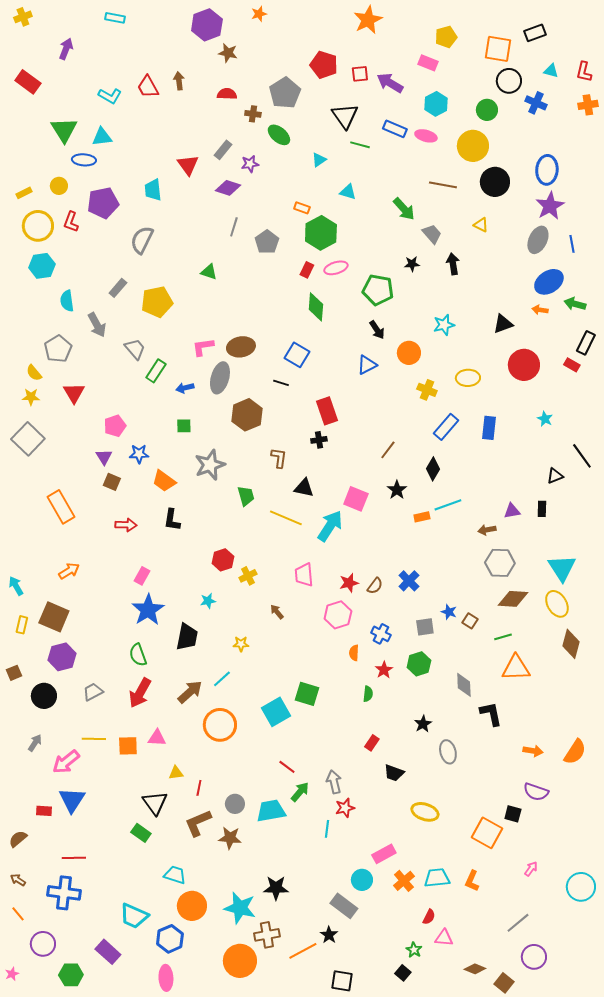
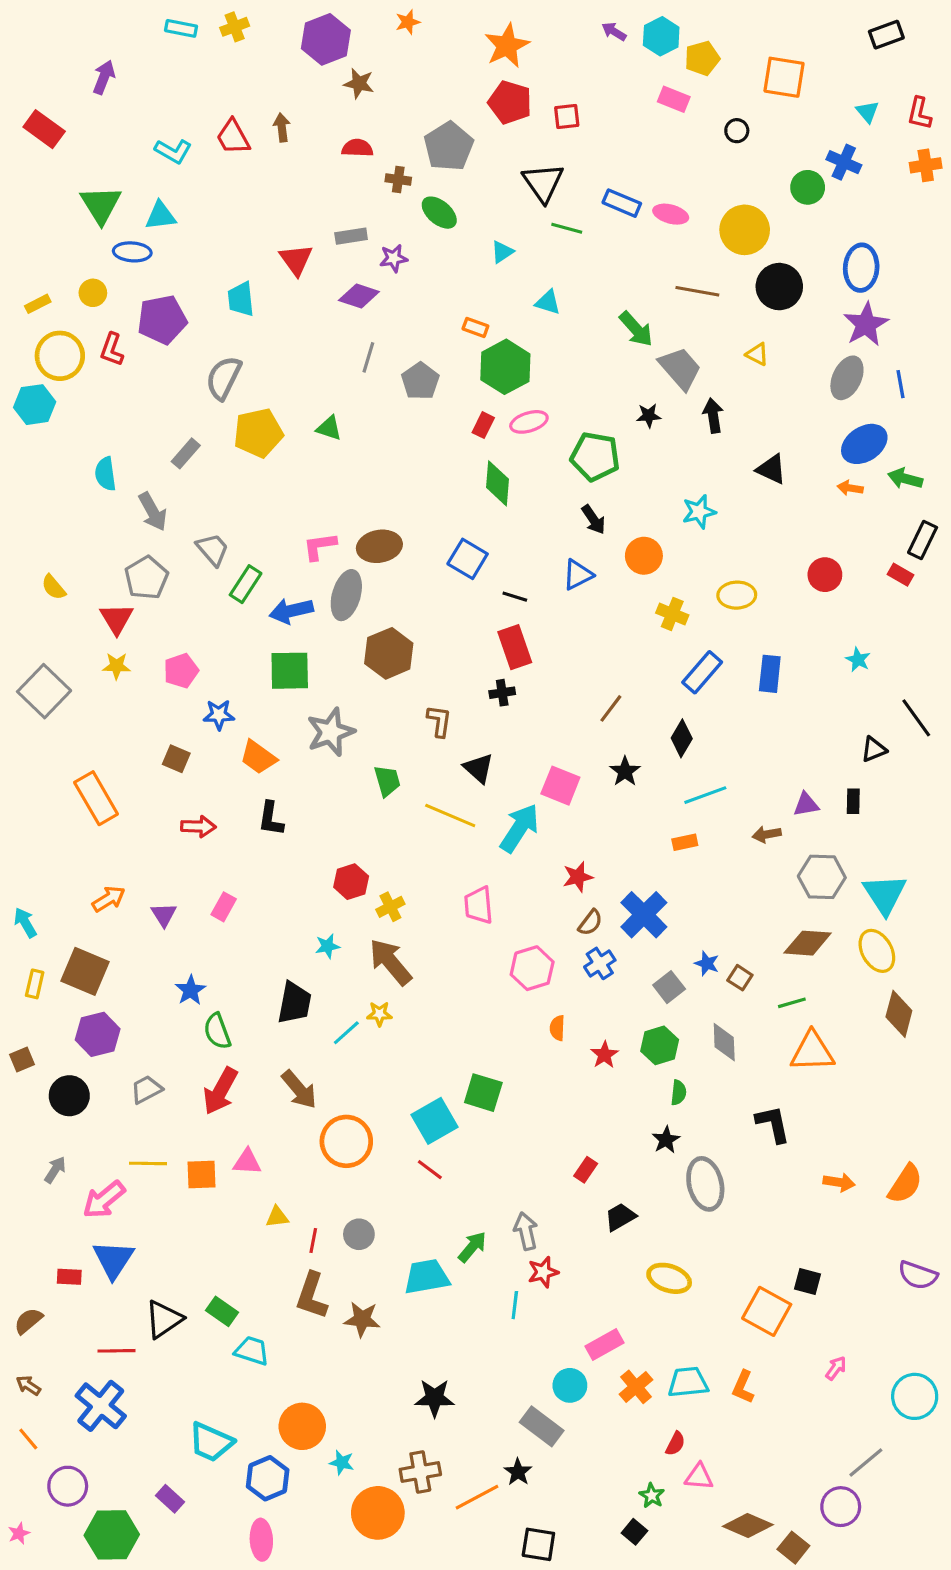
yellow cross: (23, 17) -> (235, 27), moved
orange star: (368, 20) -> (507, 46), moved
black rectangle: (535, 33) -> (886, 35), moved
cyan triangle: (551, 71) -> (867, 112), turned 35
black circle: (509, 81) -> (737, 131), moved, size x0.6
purple arrow: (390, 83) -> (614, 31), moved, size x0.6
cyan hexagon: (436, 104) -> (661, 36), moved
green circle: (487, 110) -> (808, 187), moved
gray rectangle: (223, 150) -> (351, 236), turned 42
gray trapezoid: (432, 234) -> (680, 368), size x1.4
cyan hexagon: (42, 266) -> (35, 405), moved
yellow pentagon: (157, 302) -> (258, 433), moved
black triangle: (503, 324) -> (771, 469), moved, turned 45
gray pentagon: (58, 349) -> (146, 578), moved
red circle: (524, 365) -> (825, 575), size x0.7
black line: (281, 383) -> (515, 597), moved
blue arrow: (185, 388) -> (291, 611), size x1.5
yellow star: (31, 397) -> (116, 666), moved
green square: (184, 426) -> (290, 671), size x1.8
purple triangle: (104, 457) -> (164, 915), moved
black triangle: (304, 488) -> (479, 768), turned 30
orange rectangle: (422, 517) -> (685, 842), moved
gray hexagon: (500, 563) -> (822, 877), moved
blue cross: (409, 581) -> (644, 915), size x1.4
red star: (349, 583) -> (578, 877), moved
blue star: (148, 610) -> (190, 990), moved, size x0.6
brown arrow: (277, 612) -> (390, 962), moved, size x2.0
gray square: (425, 627) -> (669, 987), turned -30
blue cross: (381, 634) -> (600, 963), moved, turned 30
cyan line: (222, 679) -> (346, 1033), moved
gray diamond: (464, 685) -> (724, 1042), moved
brown arrow: (190, 692) -> (299, 1089), turned 92
green semicircle: (368, 694) -> (679, 1093), moved
gray ellipse: (448, 752) -> (705, 1184), size x1.4
red line: (287, 767) -> (430, 1170), moved
black trapezoid: (394, 773) -> (620, 1217), turned 130
purple semicircle: (536, 792) -> (918, 1275), moved
black triangle: (155, 803) -> (164, 1319), moved, turned 32
gray circle: (235, 804) -> (359, 1234), moved
brown L-shape: (198, 823) -> (312, 1296), turned -48
cyan trapezoid: (175, 875) -> (252, 1351), moved
blue cross: (64, 893) -> (101, 1406), turned 32
cyan star: (240, 908) -> (342, 1463), moved, size x0.5
gray line: (518, 923) -> (866, 1463), moved
purple rectangle: (108, 952) -> (170, 1499), size x0.7
brown diamond: (475, 969) -> (748, 1526), size x1.4
green hexagon: (71, 975) -> (112, 1535), size x1.4

